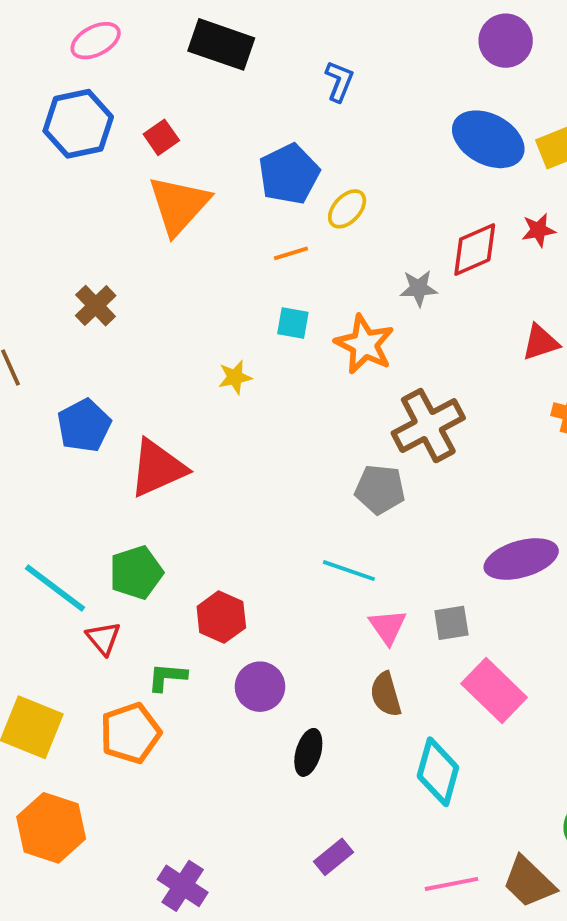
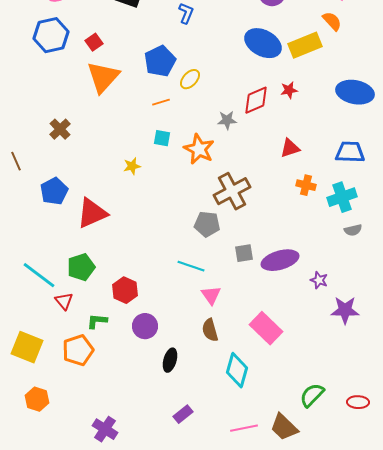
gray square: (451, 623) -> (244, 253), moved
orange hexagon: (51, 828) -> (37, 399), size x0.7

